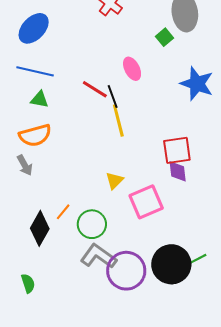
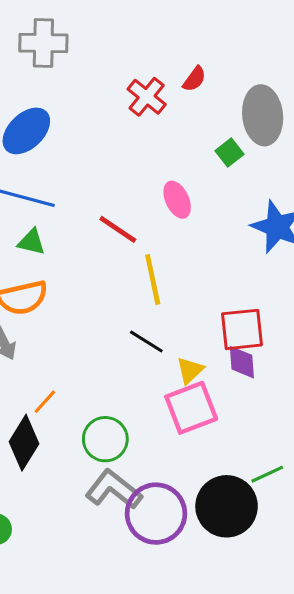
black line: (113, 96) -> (146, 342), moved, turned -40
yellow triangle: (114, 181) -> (190, 370), moved
orange line: (63, 212) -> (45, 402), moved
green line: (196, 260) -> (267, 474), moved

